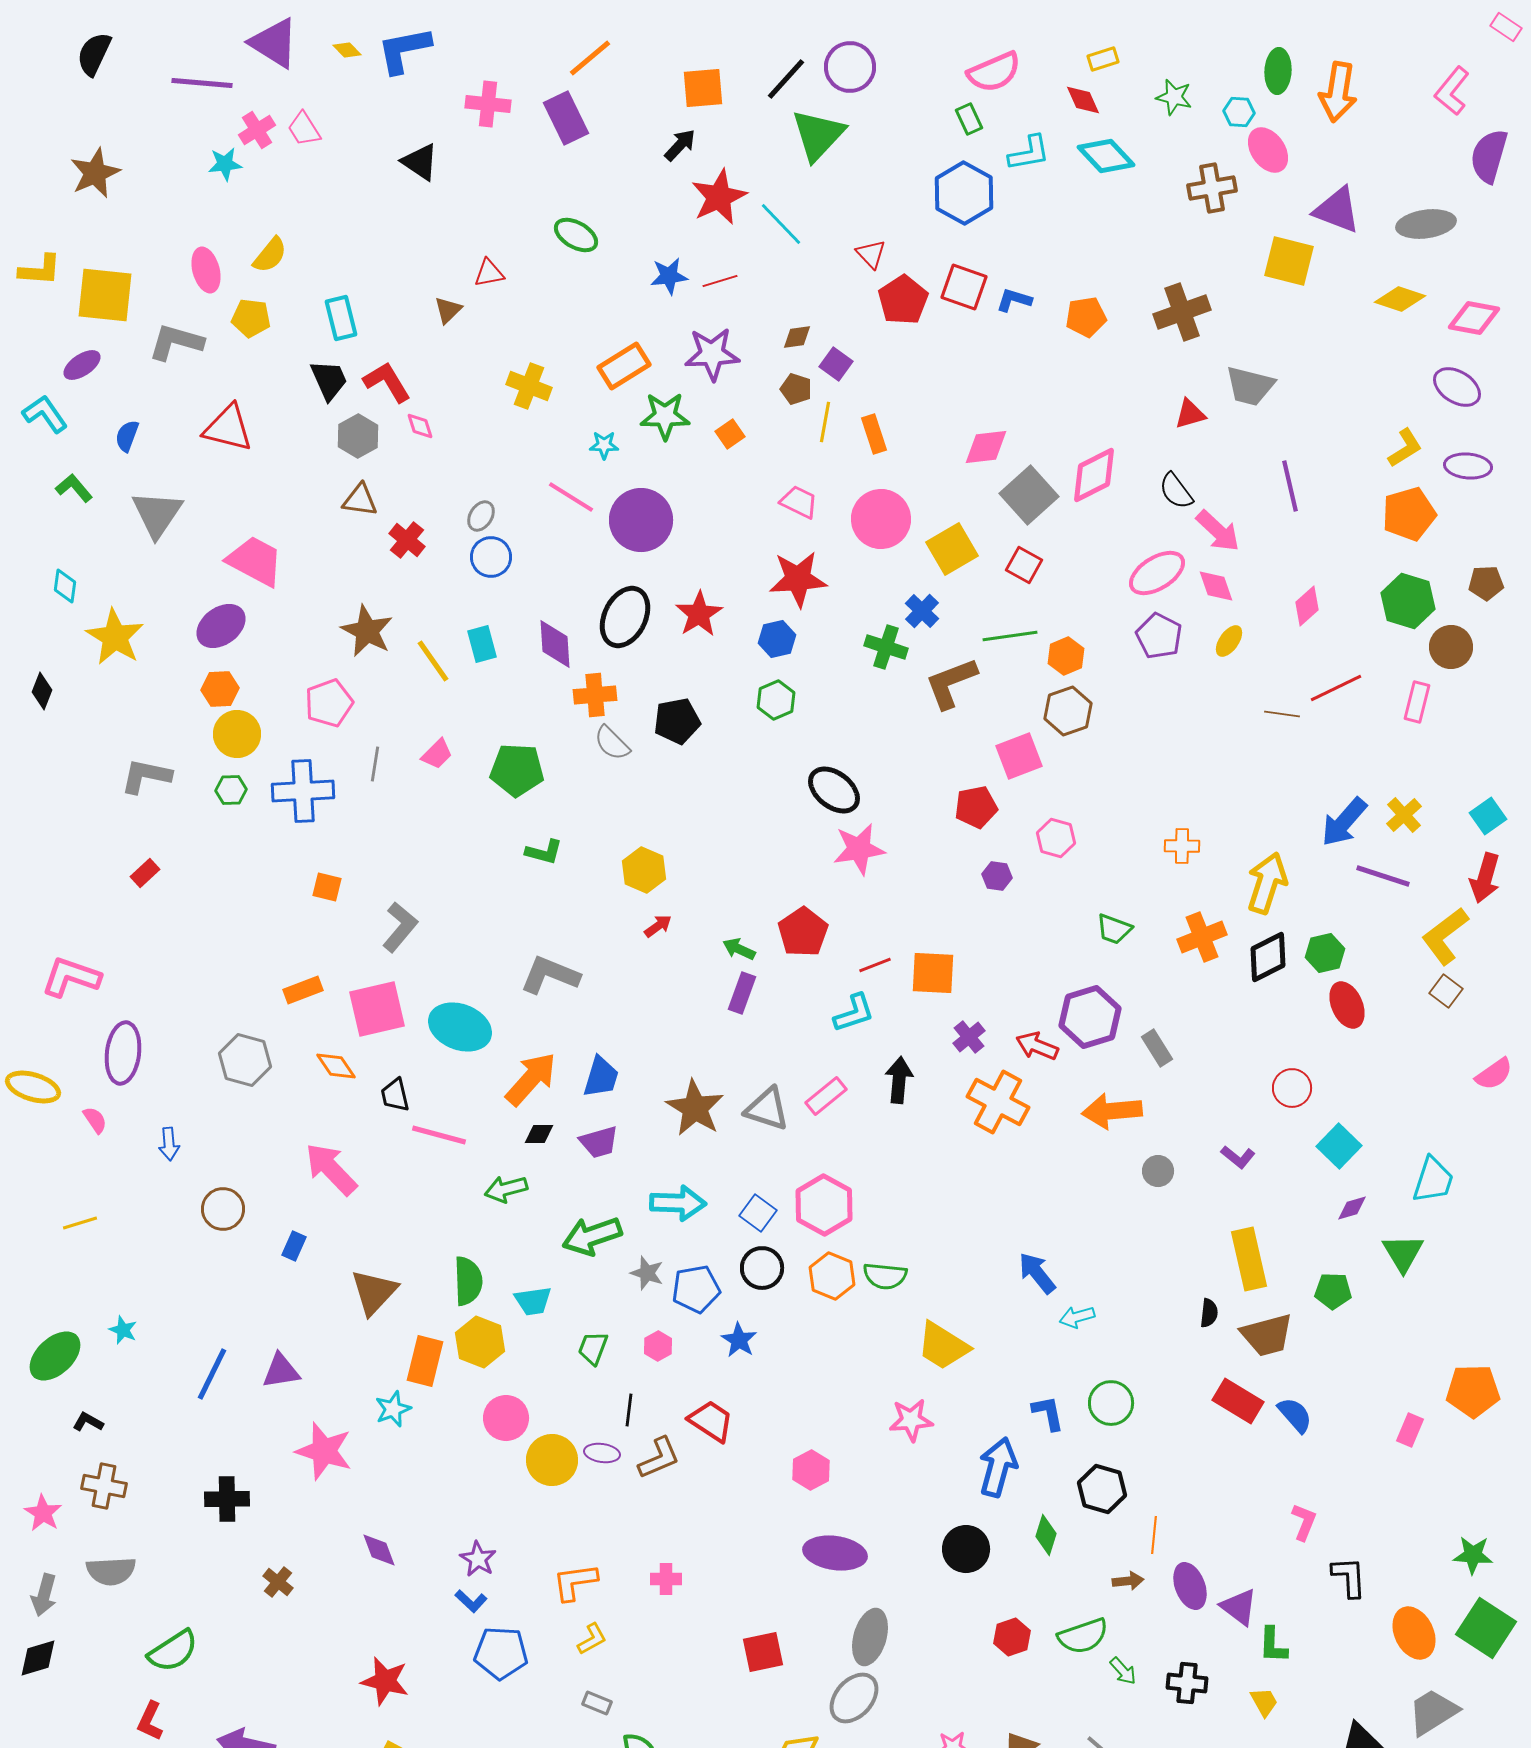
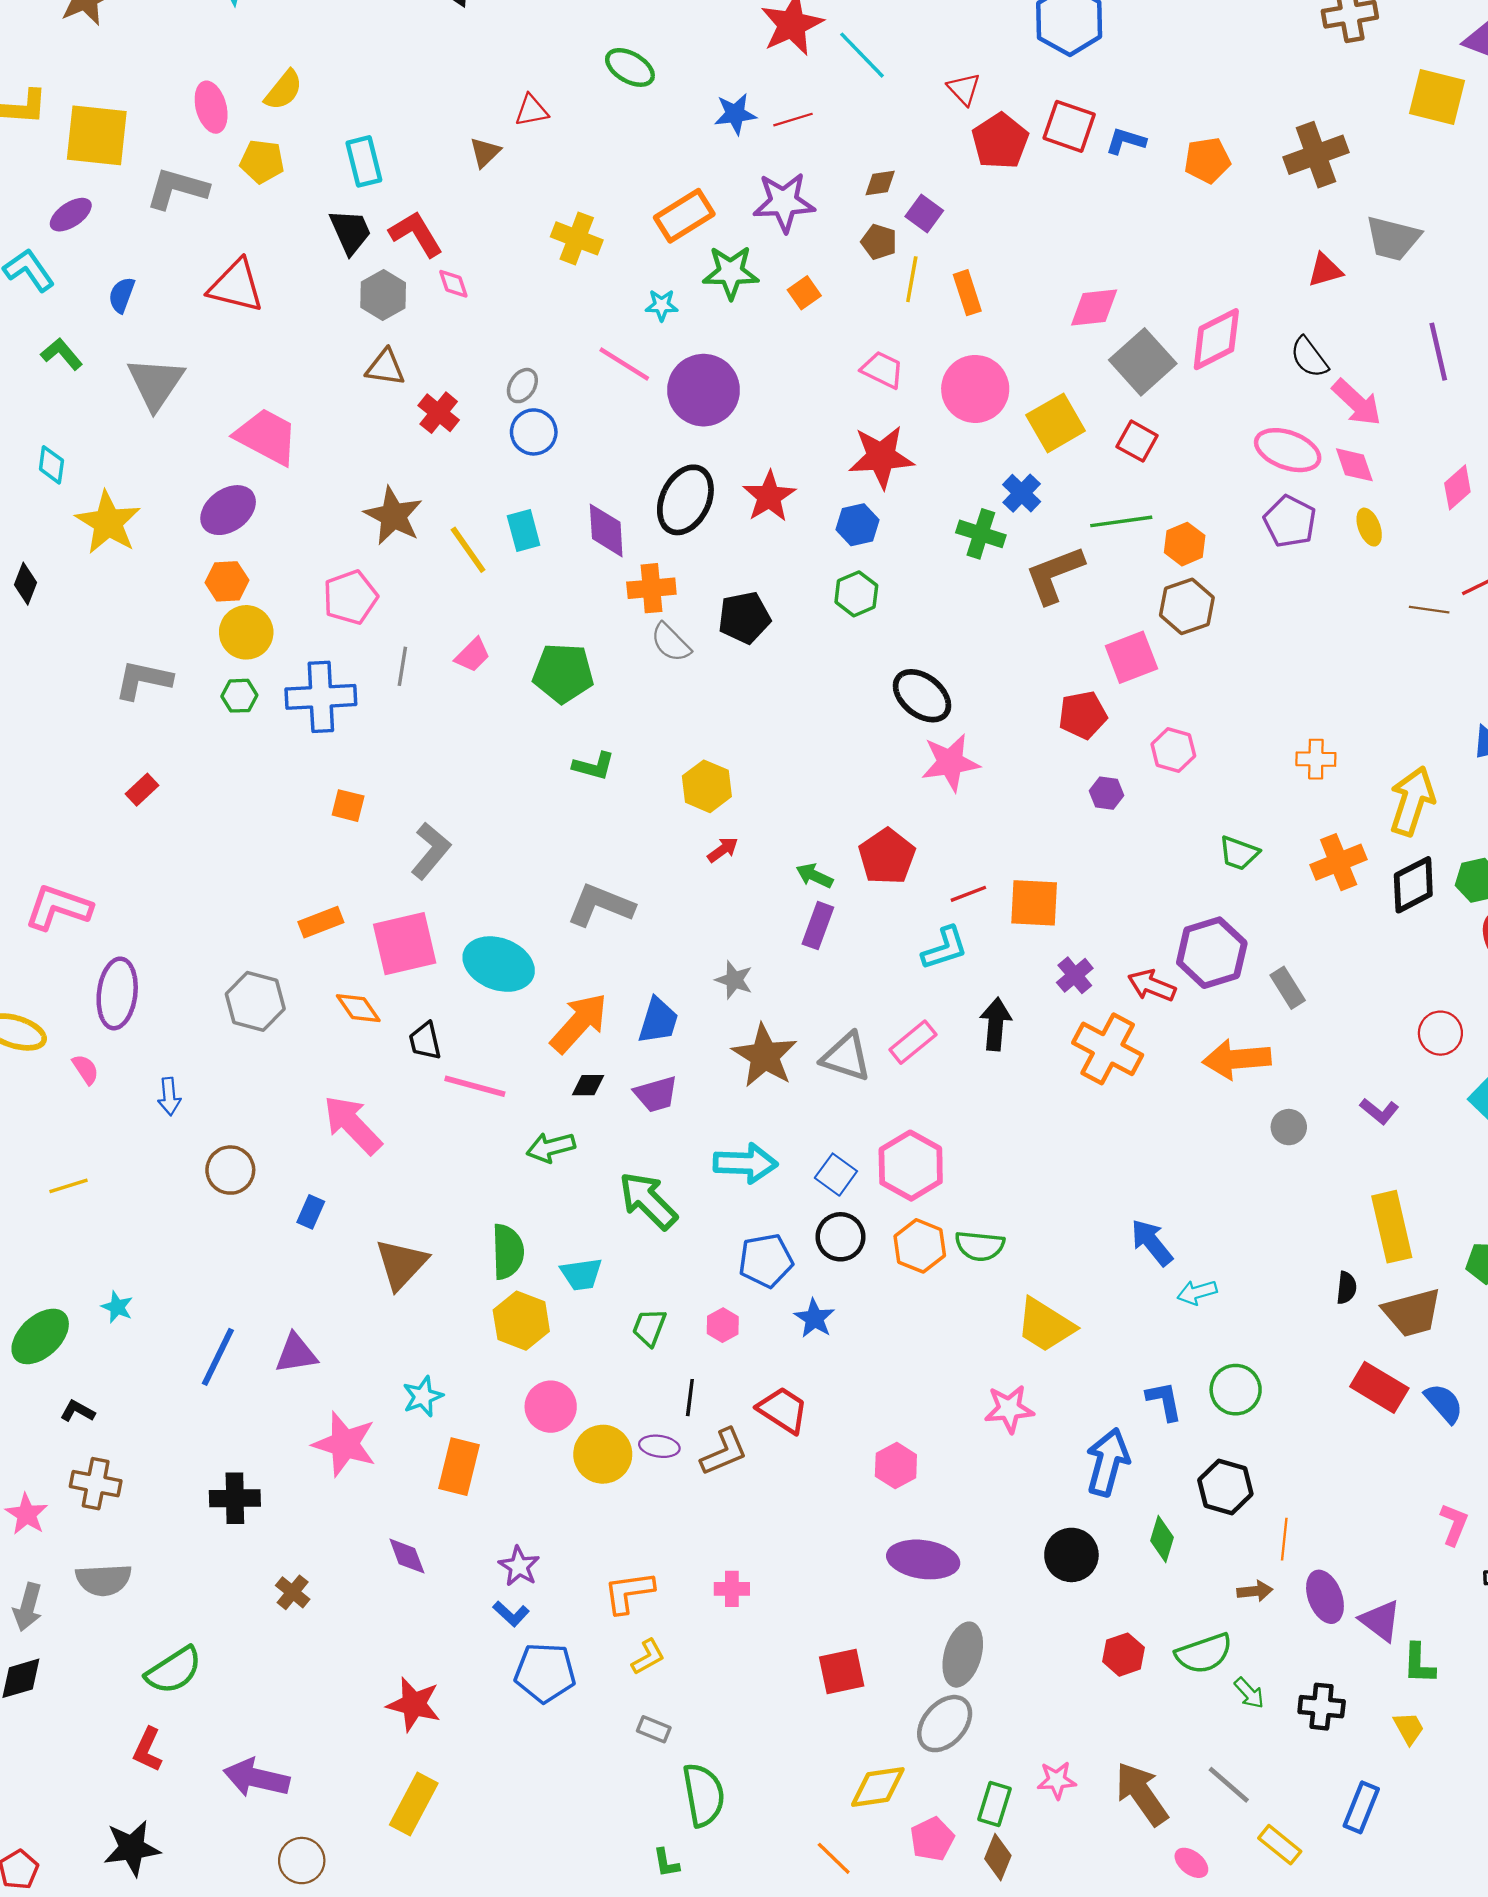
pink ellipse: (1157, 573) -> (1288, 450), turned 52
yellow ellipse: (1229, 641) -> (1369, 527), turned -56
green arrow: (592, 1236) -> (648, 1201), turned 64
gray star: (647, 1273) -> (734, 980), moved
orange rectangle: (425, 1361) -> (459, 1467), moved

